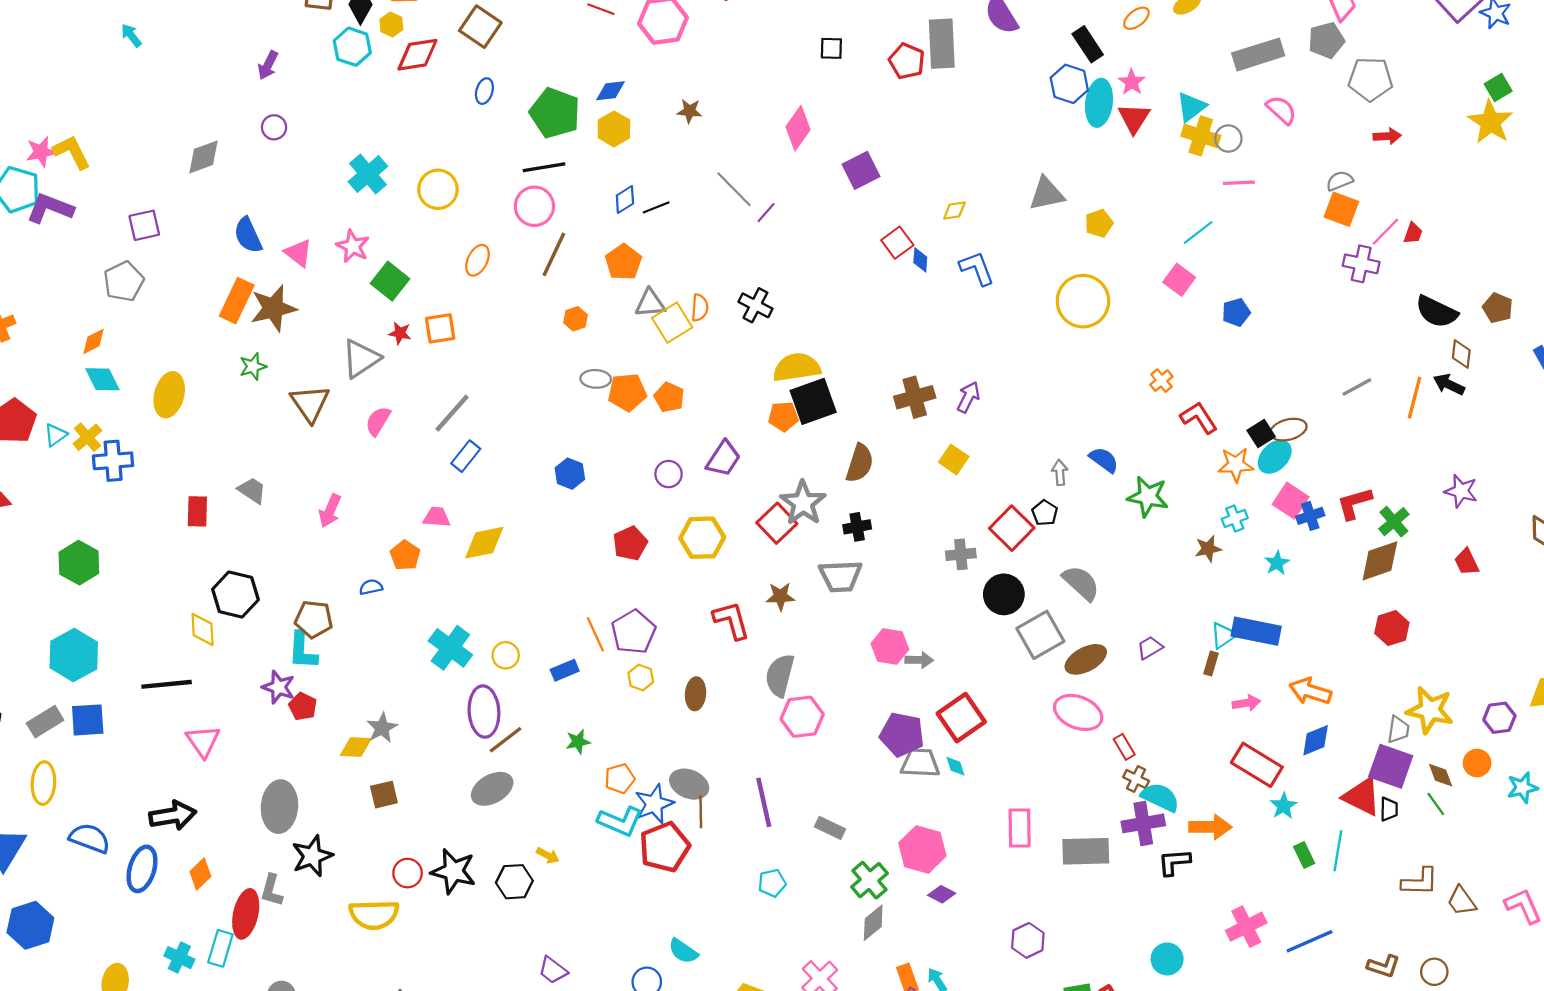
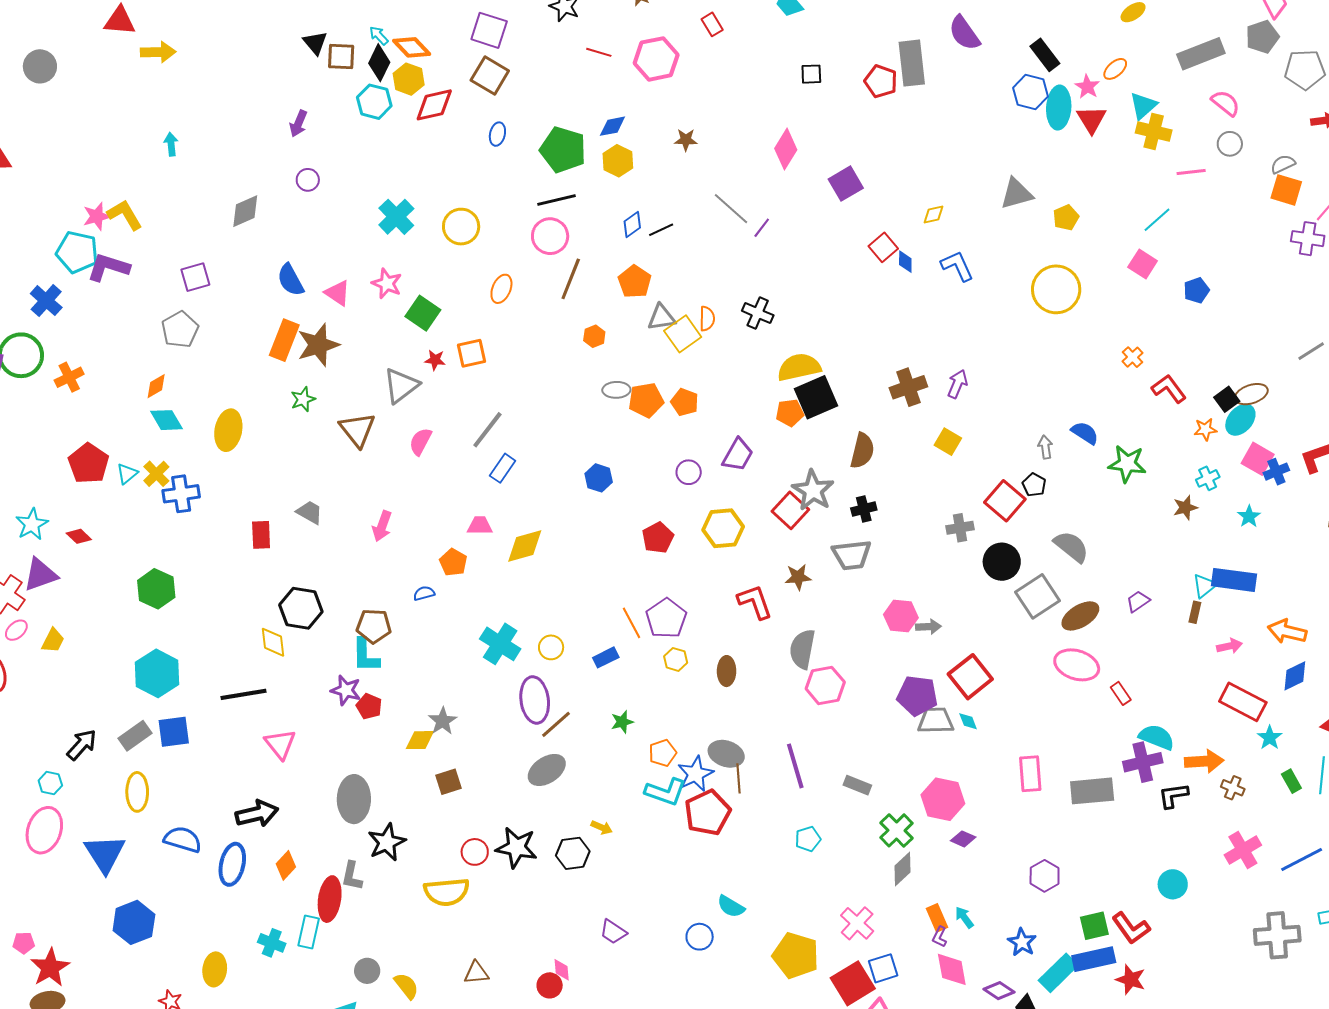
orange ellipse: (1136, 18) -> (1115, 69), moved
yellow hexagon: (391, 25) -> (409, 79), size x1.4
cyan arrow: (131, 35) -> (171, 144), moved, turned 35
gray circle: (1228, 138) -> (1230, 144), moved
orange star: (1236, 465) -> (1205, 429), size x0.7
brown cross: (1136, 779) -> (1233, 788), moved

